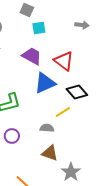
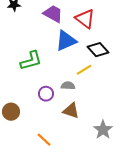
purple circle: (12, 136) -> (46, 94), moved
gray star: (71, 172) -> (103, 130), moved

